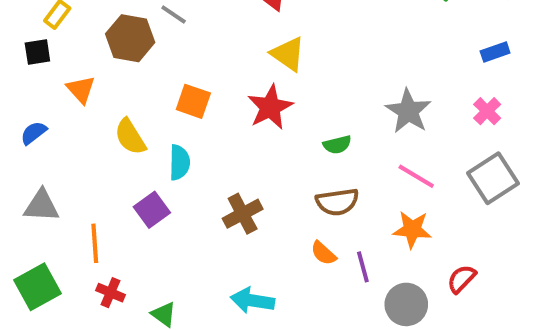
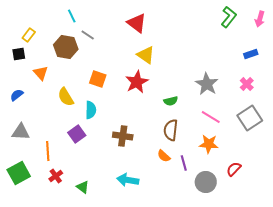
brown semicircle: (337, 202) -> (171, 130), turned 105
brown cross: (243, 214) -> (123, 136), turned 36
red cross: (110, 293) -> (56, 176), turned 32

